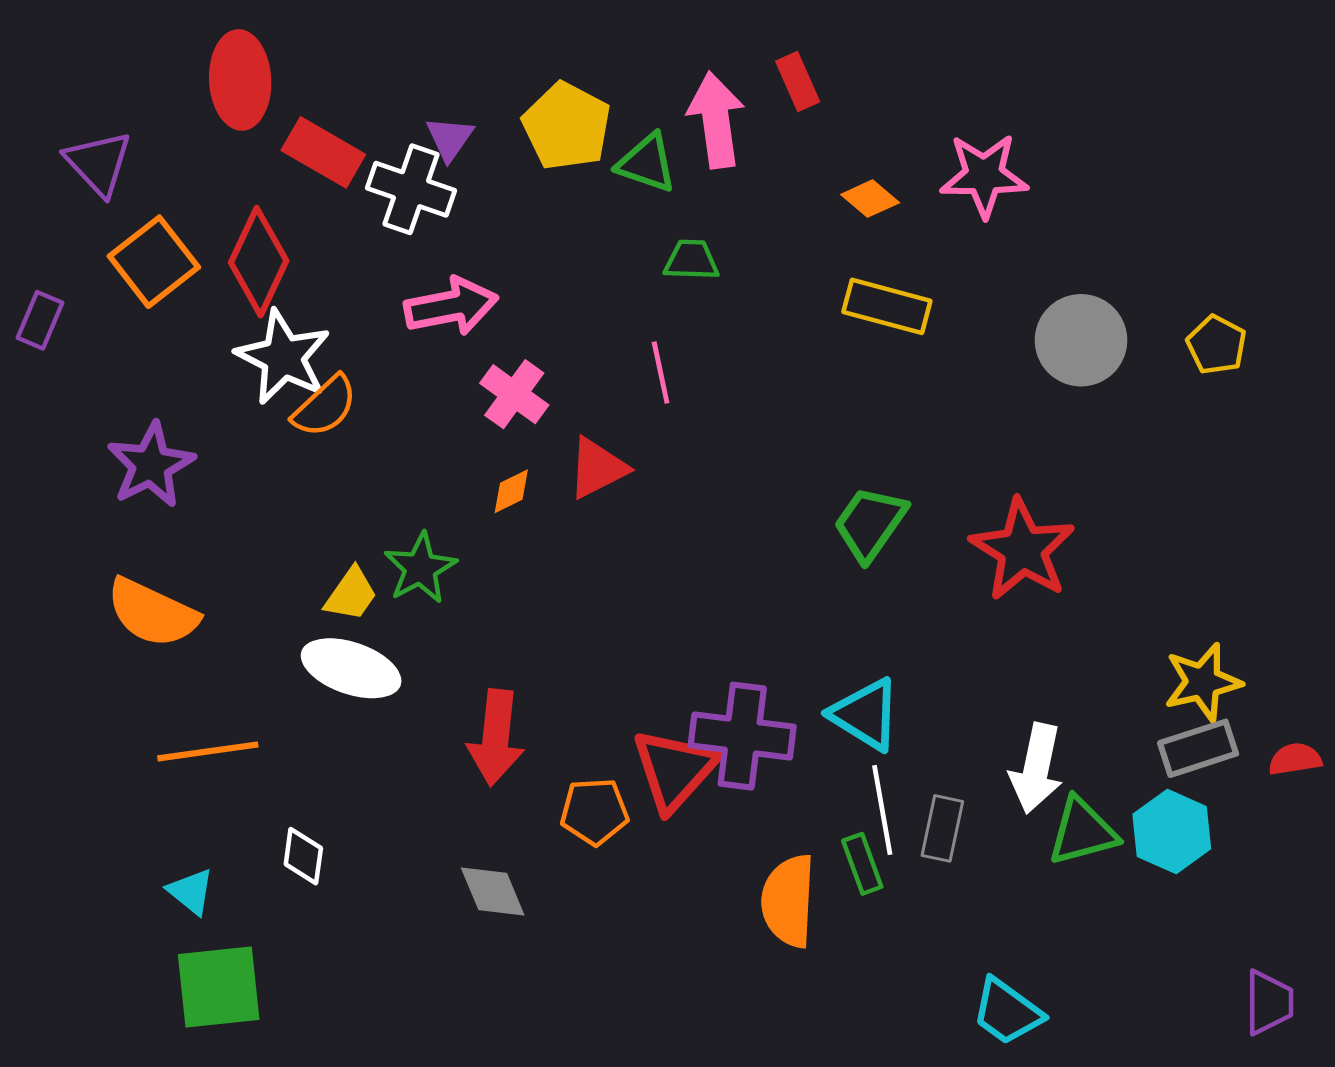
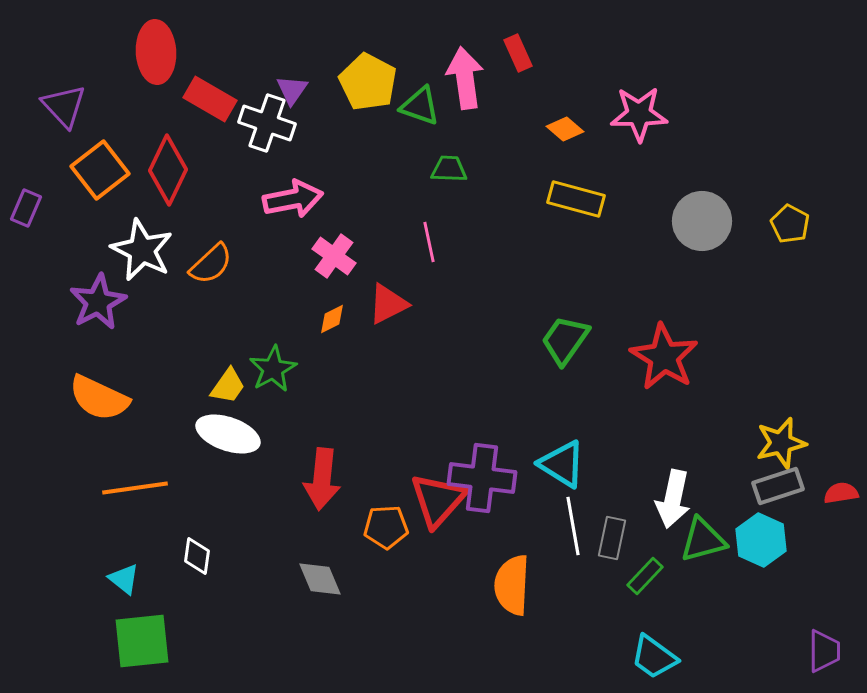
white star: (283, 357) -> (142, 250), moved
green rectangle: (862, 864) -> (645, 576), moved, turned 63

